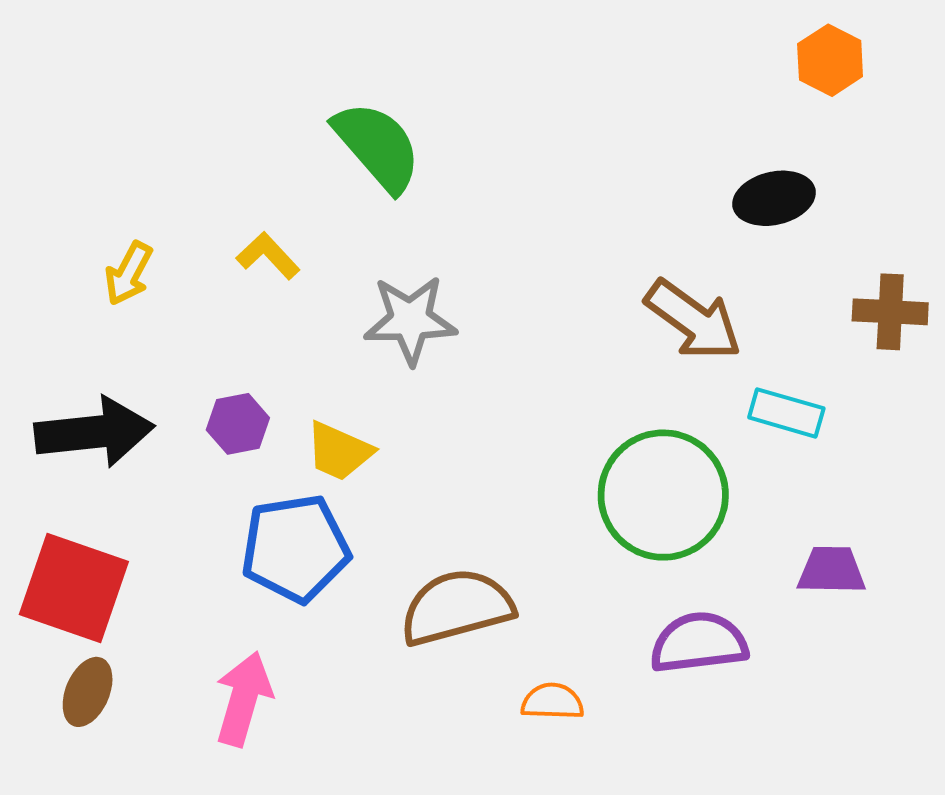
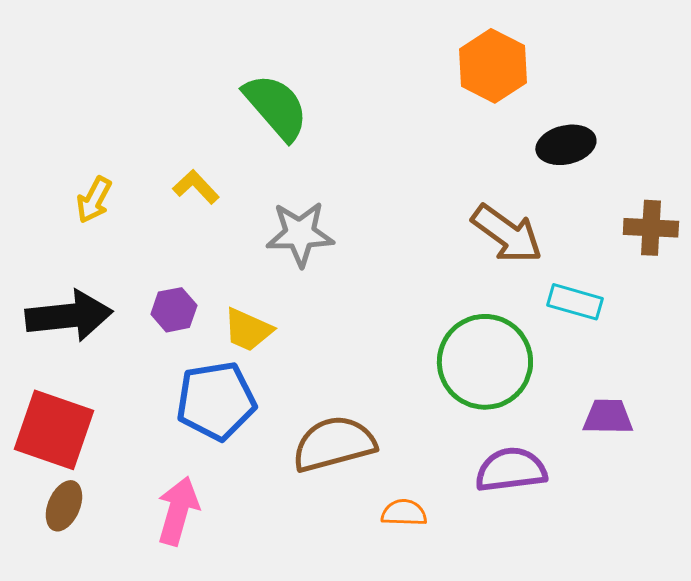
orange hexagon: (830, 60) -> (493, 66), moved, size x1.4

